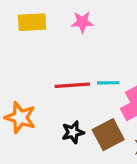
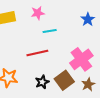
cyan line: (108, 83) -> (50, 31), moved

